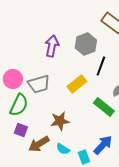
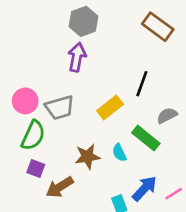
gray hexagon: (86, 44) -> (84, 21), moved
cyan semicircle: (63, 149) -> (119, 153), moved, turned 32

